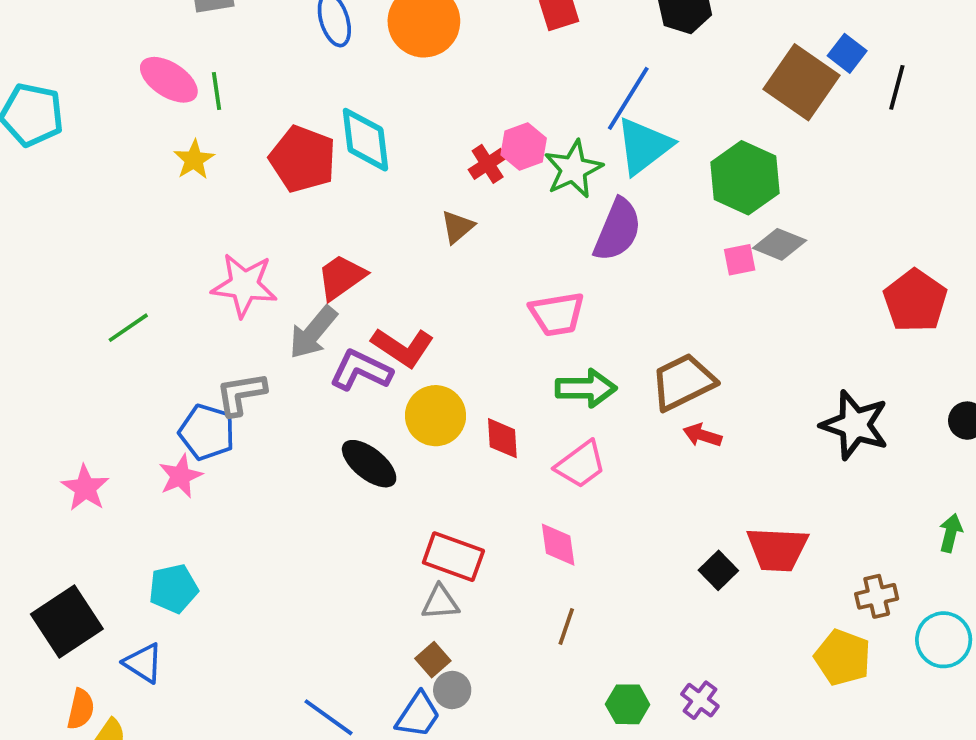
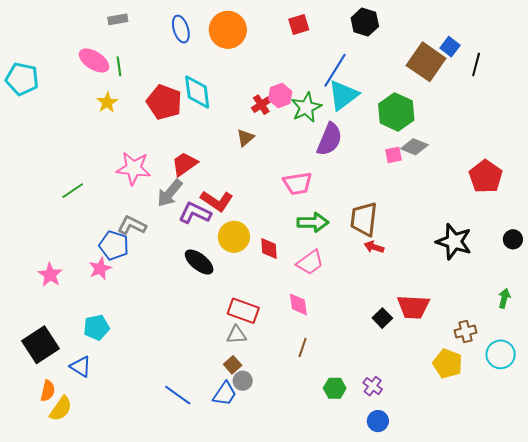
brown trapezoid: (683, 382) -> (364, 219), turned -57
gray L-shape: (241, 394) -> (132, 225), turned 36

